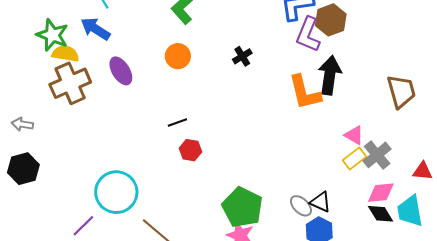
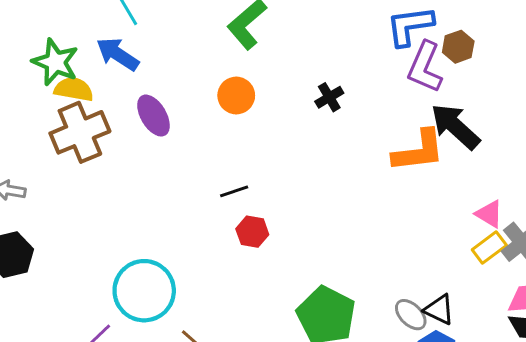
brown hexagon: (331, 20) -> (458, 47), size x0.7
black arrow: (330, 75) -> (455, 126), turned -57
orange L-shape: (305, 93) -> (419, 151), turned -84

